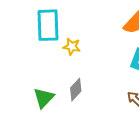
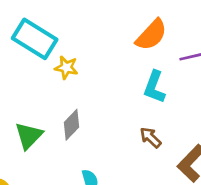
cyan rectangle: (48, 25) -> (35, 39), turned -56

